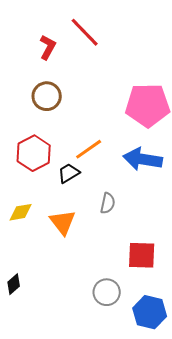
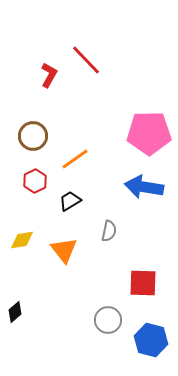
brown circle: (47, 96) -> (33, 136), moved
orange line: (89, 149) -> (75, 159), moved
red hexagon: (34, 153) -> (35, 181), size x0.7

